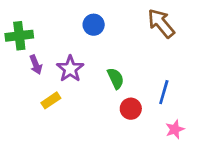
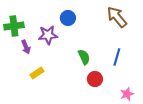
purple star: (70, 69) -> (48, 35), moved, turned 30
blue line: (164, 92) -> (117, 57), moved

